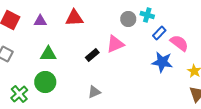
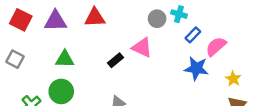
purple triangle: (40, 21) -> (55, 21), size x1.5
pink semicircle: (179, 43) -> (216, 46), turned -78
pink triangle: (115, 44) -> (142, 48), turned 48

